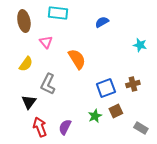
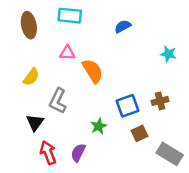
pink triangle: (46, 42) -> (67, 53), moved, turned -48
green star: (95, 116) -> (99, 126), moved
gray rectangle: (141, 128) -> (170, 154), size x1.5

